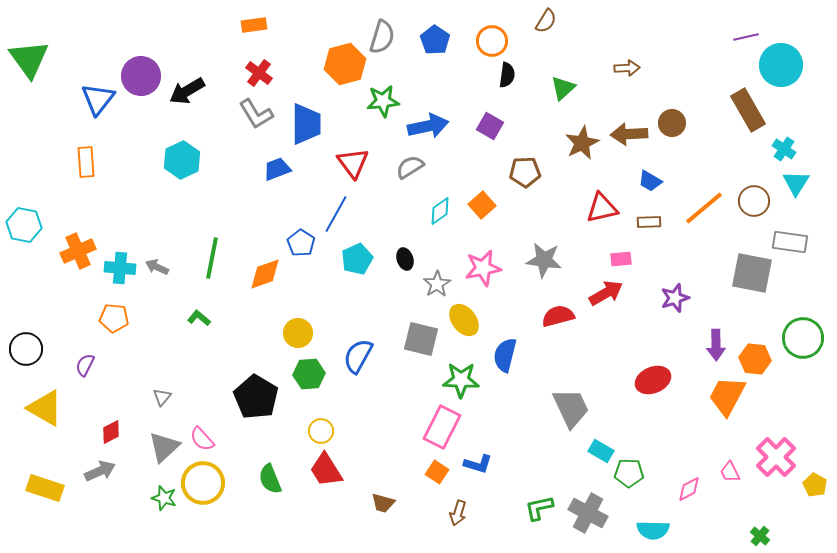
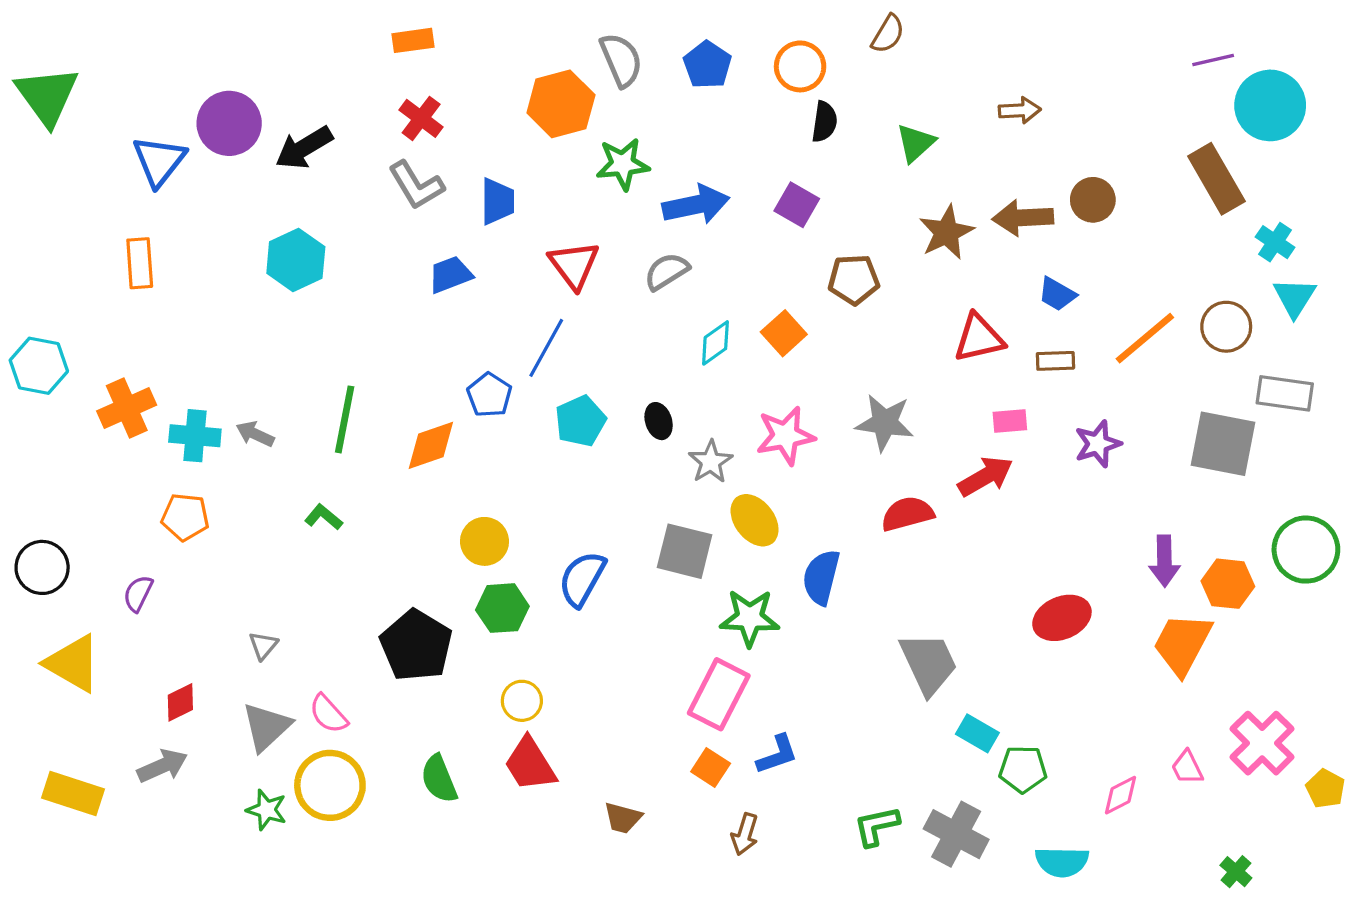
gray semicircle: (382, 37) -> (621, 60), turned -40
blue trapezoid: (306, 124) -> (498, 201), size x0.7
purple star: (675, 298) -> (1098, 444), moved
blue L-shape: (478, 464) -> (777, 754), turned -36

